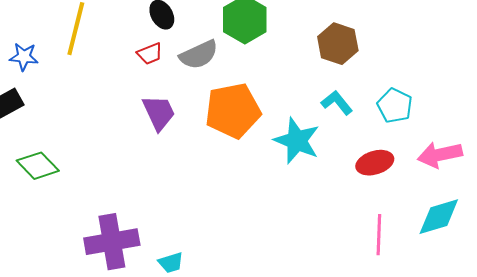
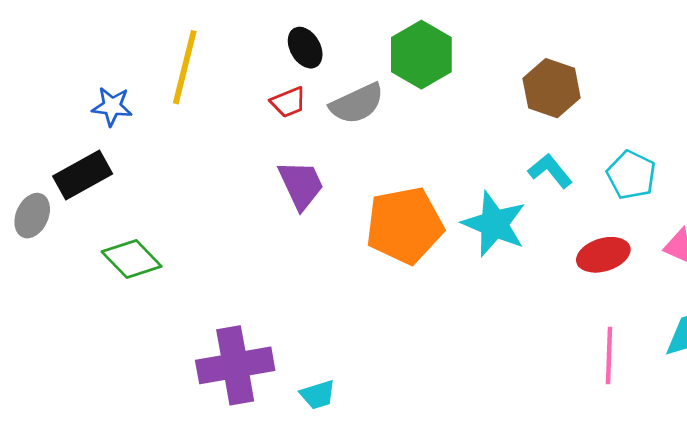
orange pentagon: (233, 111) -> (405, 225), moved

